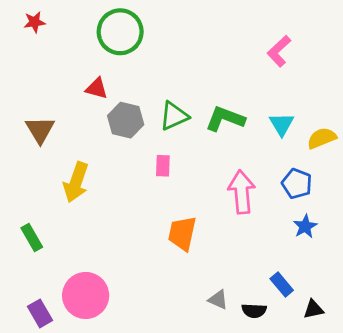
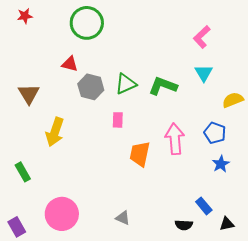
cyan triangle: (282, 124) -> (204, 73), moved
orange trapezoid: (182, 233) -> (140, 154), moved
gray triangle: (218, 300) -> (123, 218), moved
purple rectangle: (40, 313) -> (17, 227), moved

